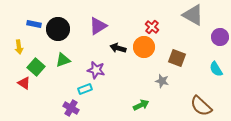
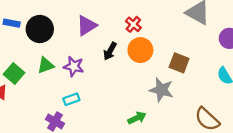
red cross: (152, 27) -> (133, 24), moved
black arrow: (118, 48) -> (110, 51), turned -77
purple star: (96, 70) -> (74, 66), moved
gray star: (162, 81) -> (161, 90), size x1.5

